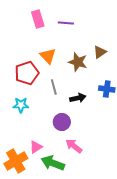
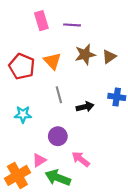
brown star: (78, 62) -> (85, 54), moved, turned -30
red pentagon: (27, 73) -> (22, 66), moved, turned -30
purple circle: (62, 122) -> (58, 136), moved

